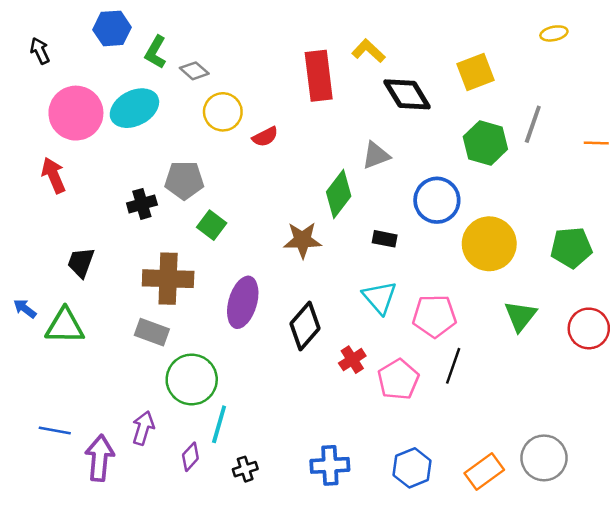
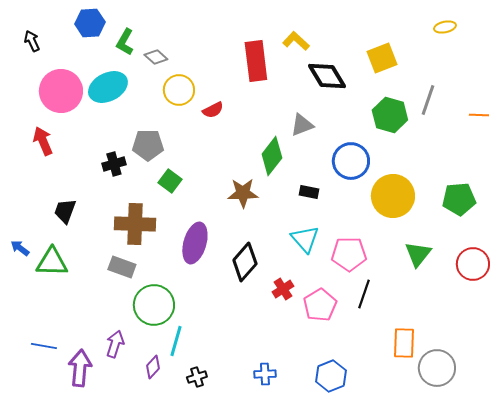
blue cross: (330, 465) -> (265, 374), size x0.7
orange rectangle: (484, 472) -> (404, 343), moved, turned -52

